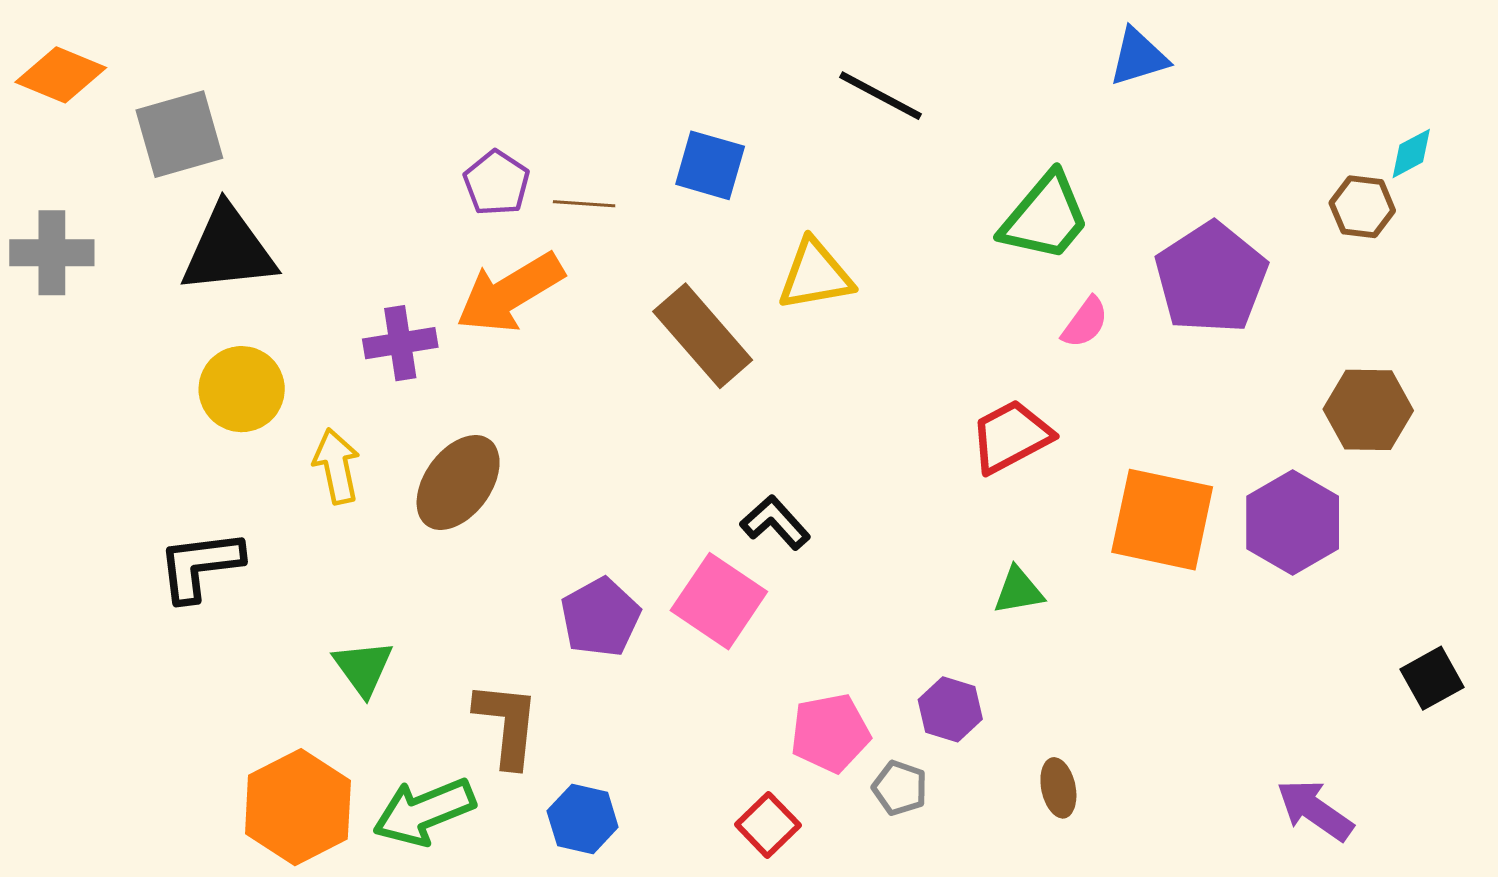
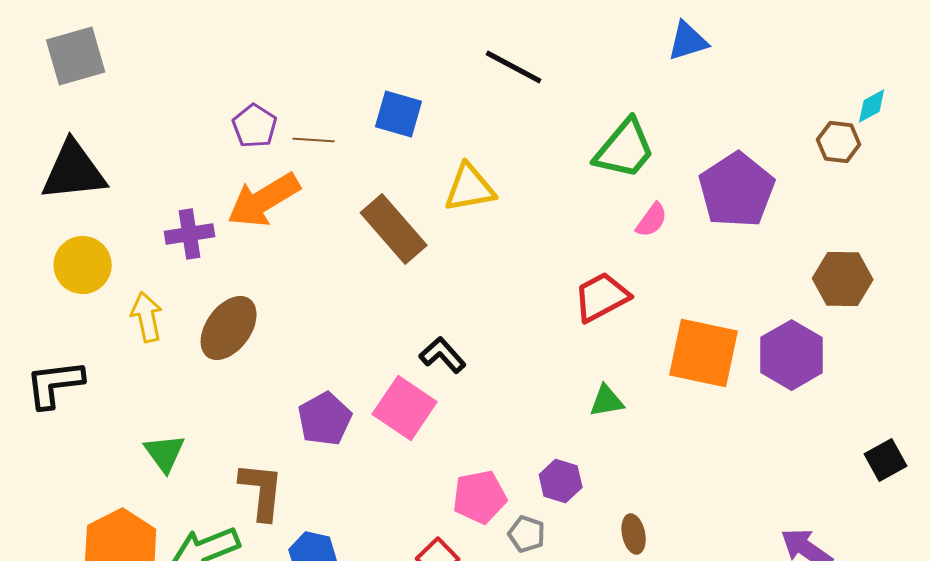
gray square: (179, 134) -> (76, 56), moved

